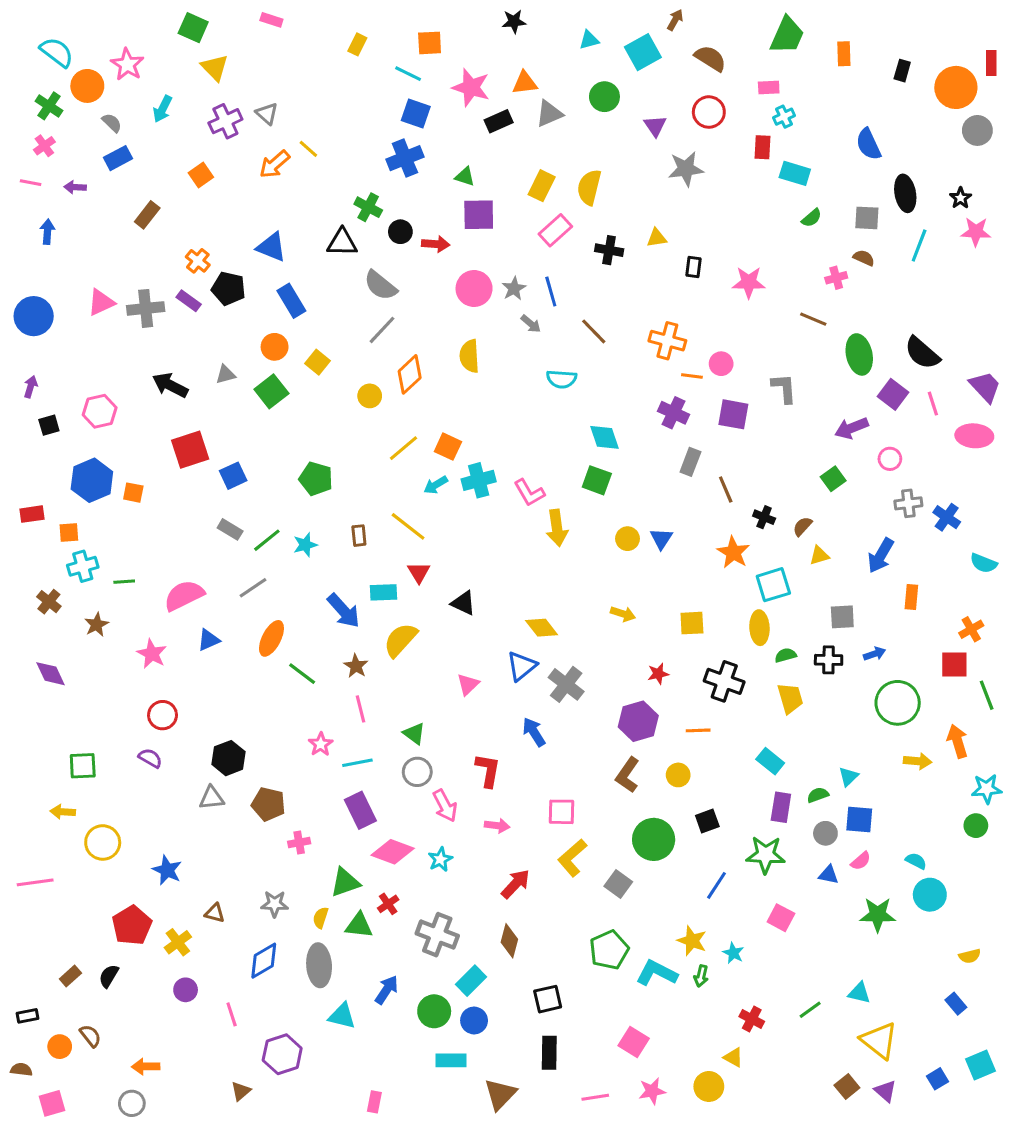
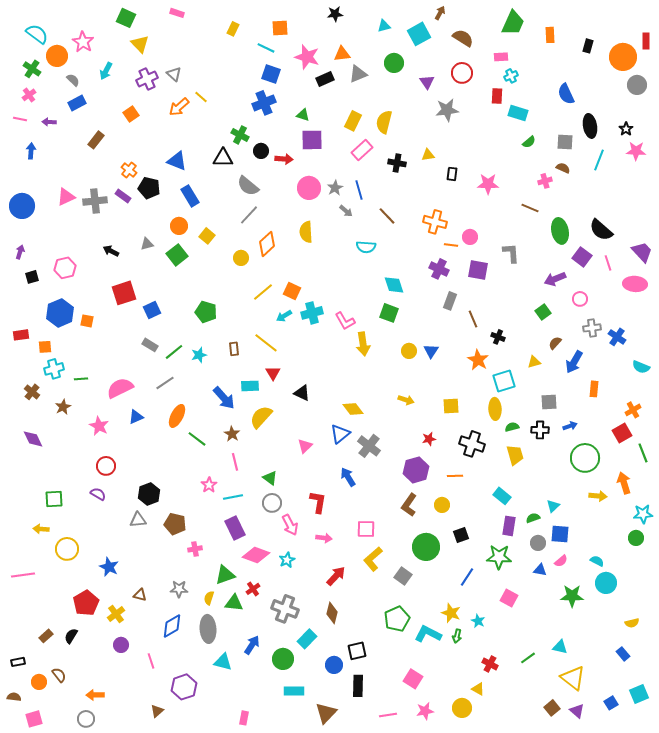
black arrow: (170, 385) -> (111, 251), size x0.7
brown semicircle: (802, 526) -> (555, 343), moved
red square: (954, 664) -> (622, 433), turned -30
blue circle: (474, 1021) -> (334, 665), moved

